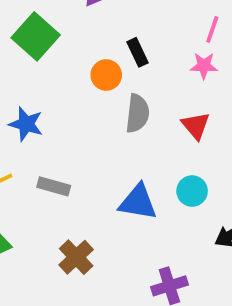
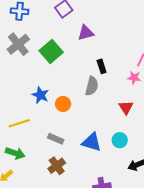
orange circle: (106, 75) -> (63, 104), moved
gray semicircle: (137, 113) -> (92, 86), moved
gray rectangle: (54, 186) -> (56, 139), moved

